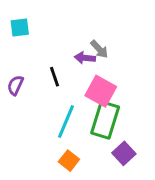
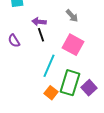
purple arrow: (85, 58) -> (39, 22), moved
purple semicircle: (15, 85) -> (14, 41), turned -56
green rectangle: (105, 120) -> (70, 83), moved

